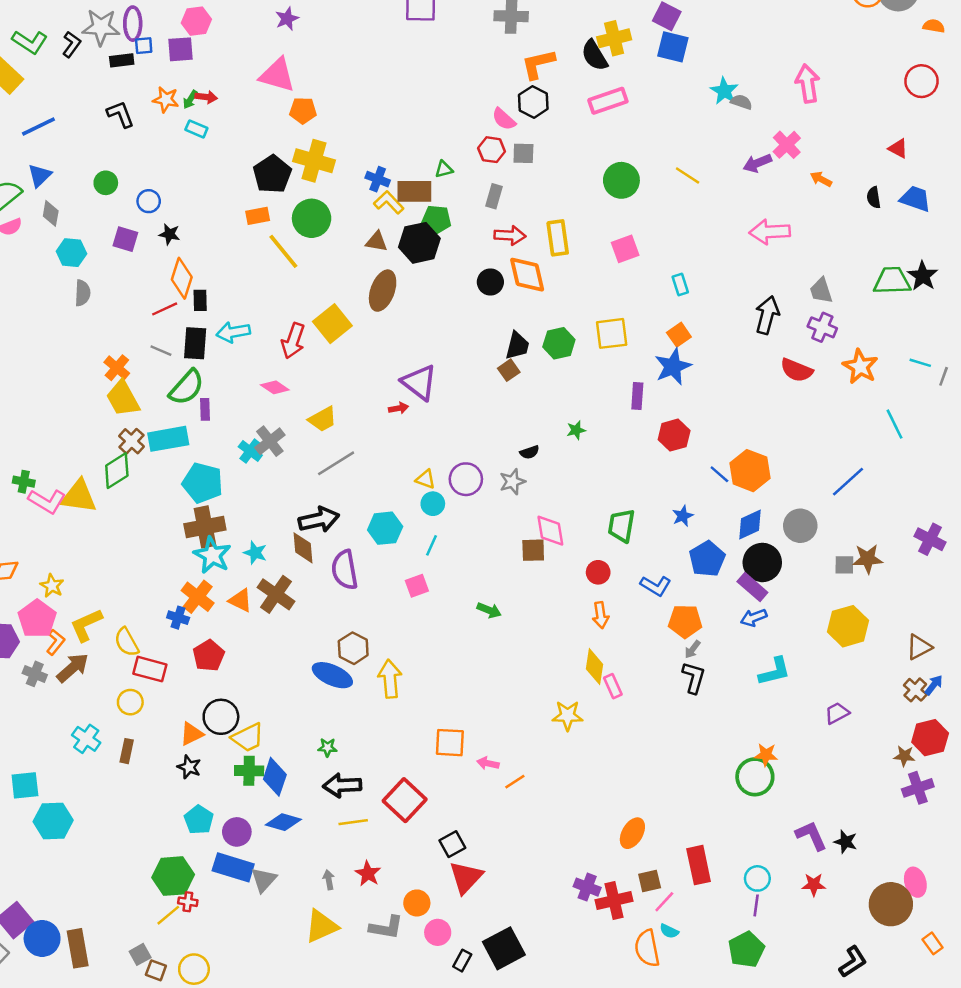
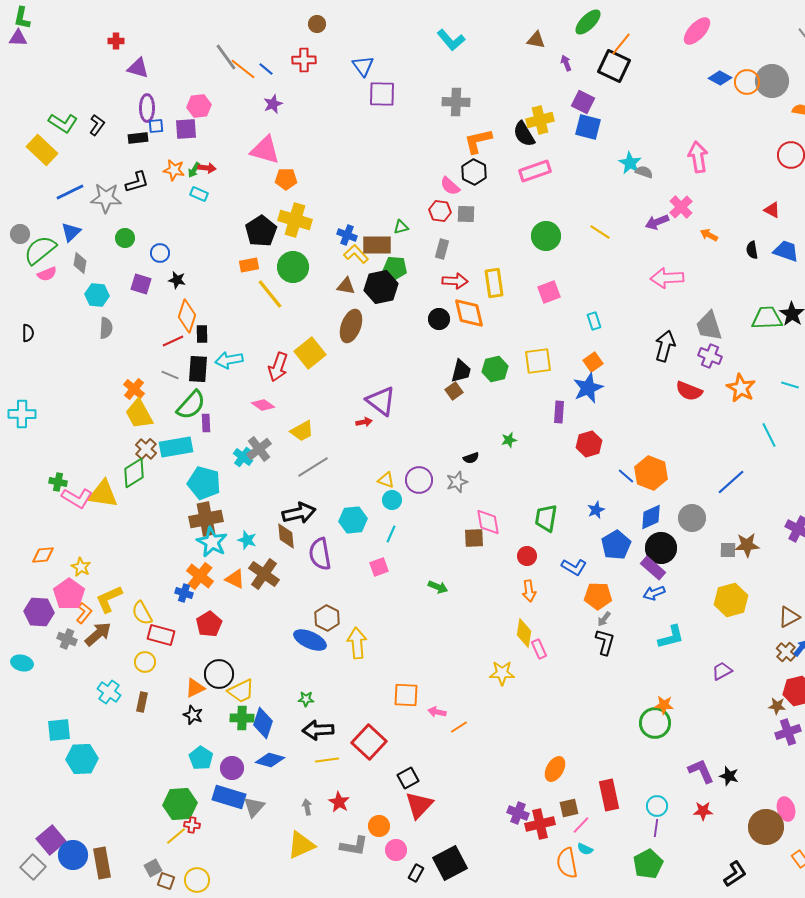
gray star: (101, 27) -> (106, 198), moved
black L-shape: (120, 114) -> (137, 182), turned 95
gray trapezoid: (821, 291) -> (709, 326), size x1.4

